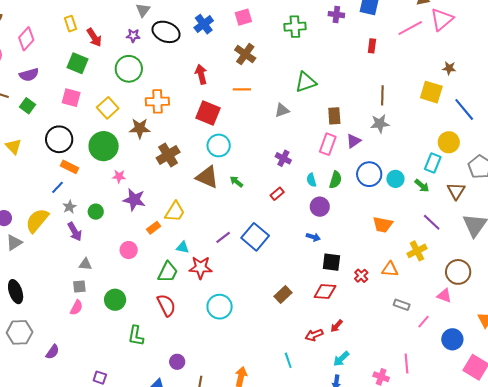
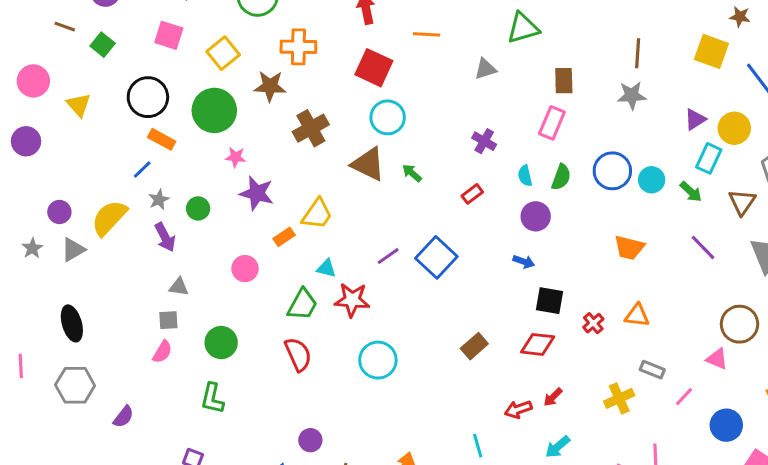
purple triangle: (354, 141) -> (695, 119), moved
yellow cross: (417, 251) -> (619, 398), moved
green L-shape: (136, 336) -> (212, 398), moved

